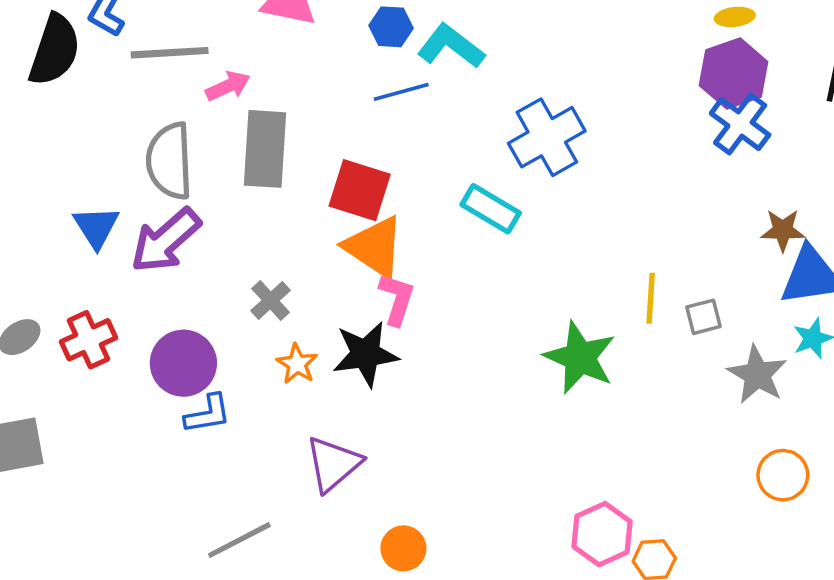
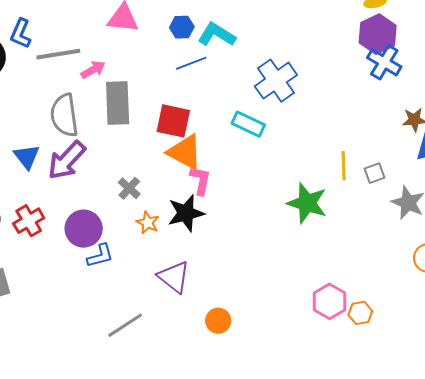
purple triangle: (333, 464) -> (174, 277), turned -36

